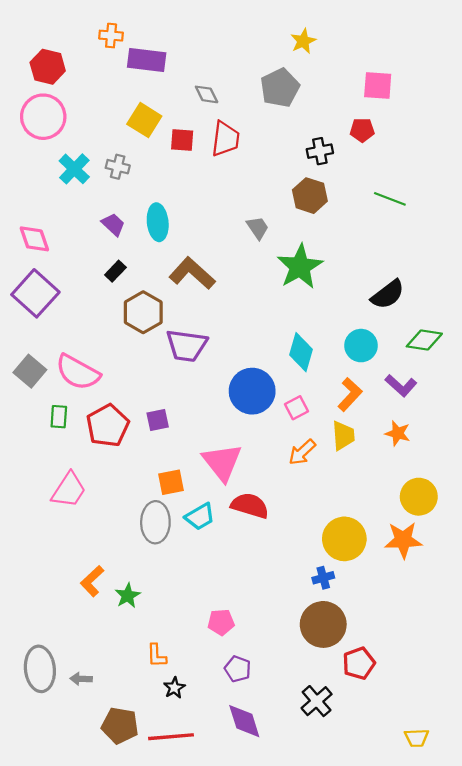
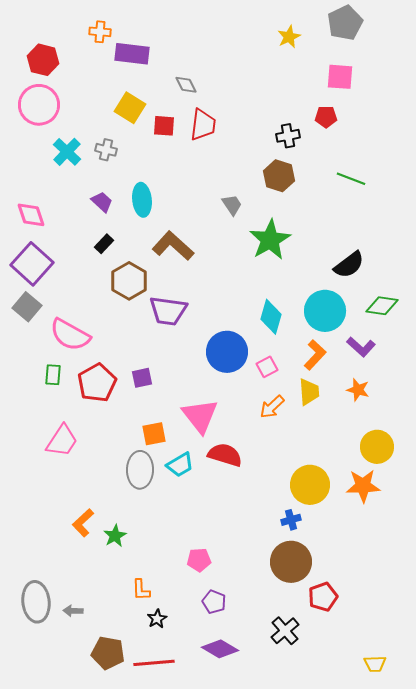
yellow star: (303, 41) -> (289, 37), moved
gray pentagon: (280, 88) -> (345, 23), moved
cyan circle: (361, 346) -> (325, 311), size x1.4
gray square: (30, 371) -> (27, 307), moved
purple diamond: (244, 721) -> (220, 649), turned -42

